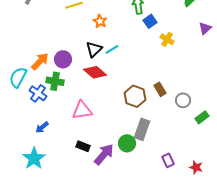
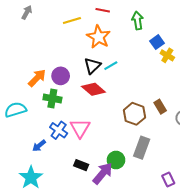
orange star: (100, 21) -> (99, 37), size x1.6
blue square: (150, 21) -> (157, 42), moved
cyan semicircle: (18, 77) -> (15, 110), moved, turned 45
blue cross: (38, 93) -> (59, 130), moved
pink triangle: (82, 110) -> (80, 128), turned -50
green circle: (127, 143) -> (116, 160), moved

